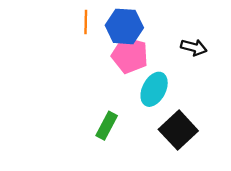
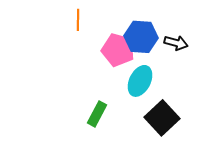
blue hexagon: (124, 26) -> (141, 37), moved

